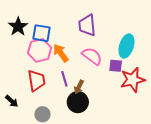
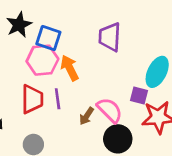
pink semicircle: (92, 56) -> (110, 110), moved
purple line: (64, 79) -> (58, 99), moved
black circle: (78, 102) -> (118, 139), moved

